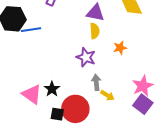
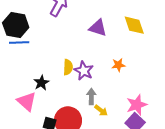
blue line: (31, 30) -> (19, 42), moved
yellow semicircle: (95, 31) -> (68, 67), moved
black star: (52, 89) -> (41, 83), moved

